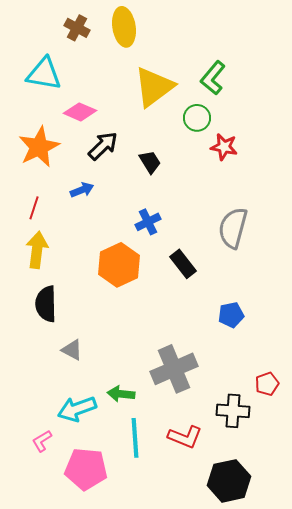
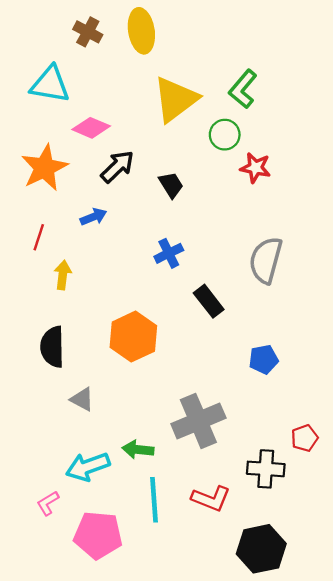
yellow arrow: (37, 250) -> (63, 275), moved, size x0.7
orange hexagon: (119, 265) -> (133, 337), moved

